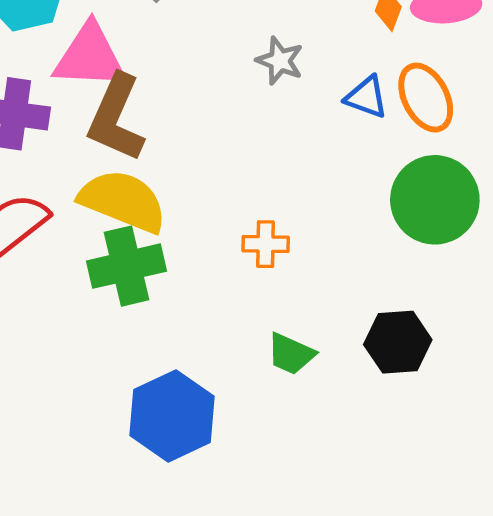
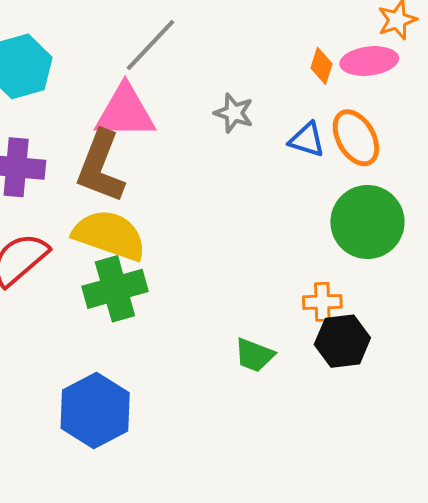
pink triangle: (90, 56) -> (125, 112), moved
orange cross: (266, 244) -> (322, 302), moved
blue hexagon: (172, 416) -> (95, 410), moved

